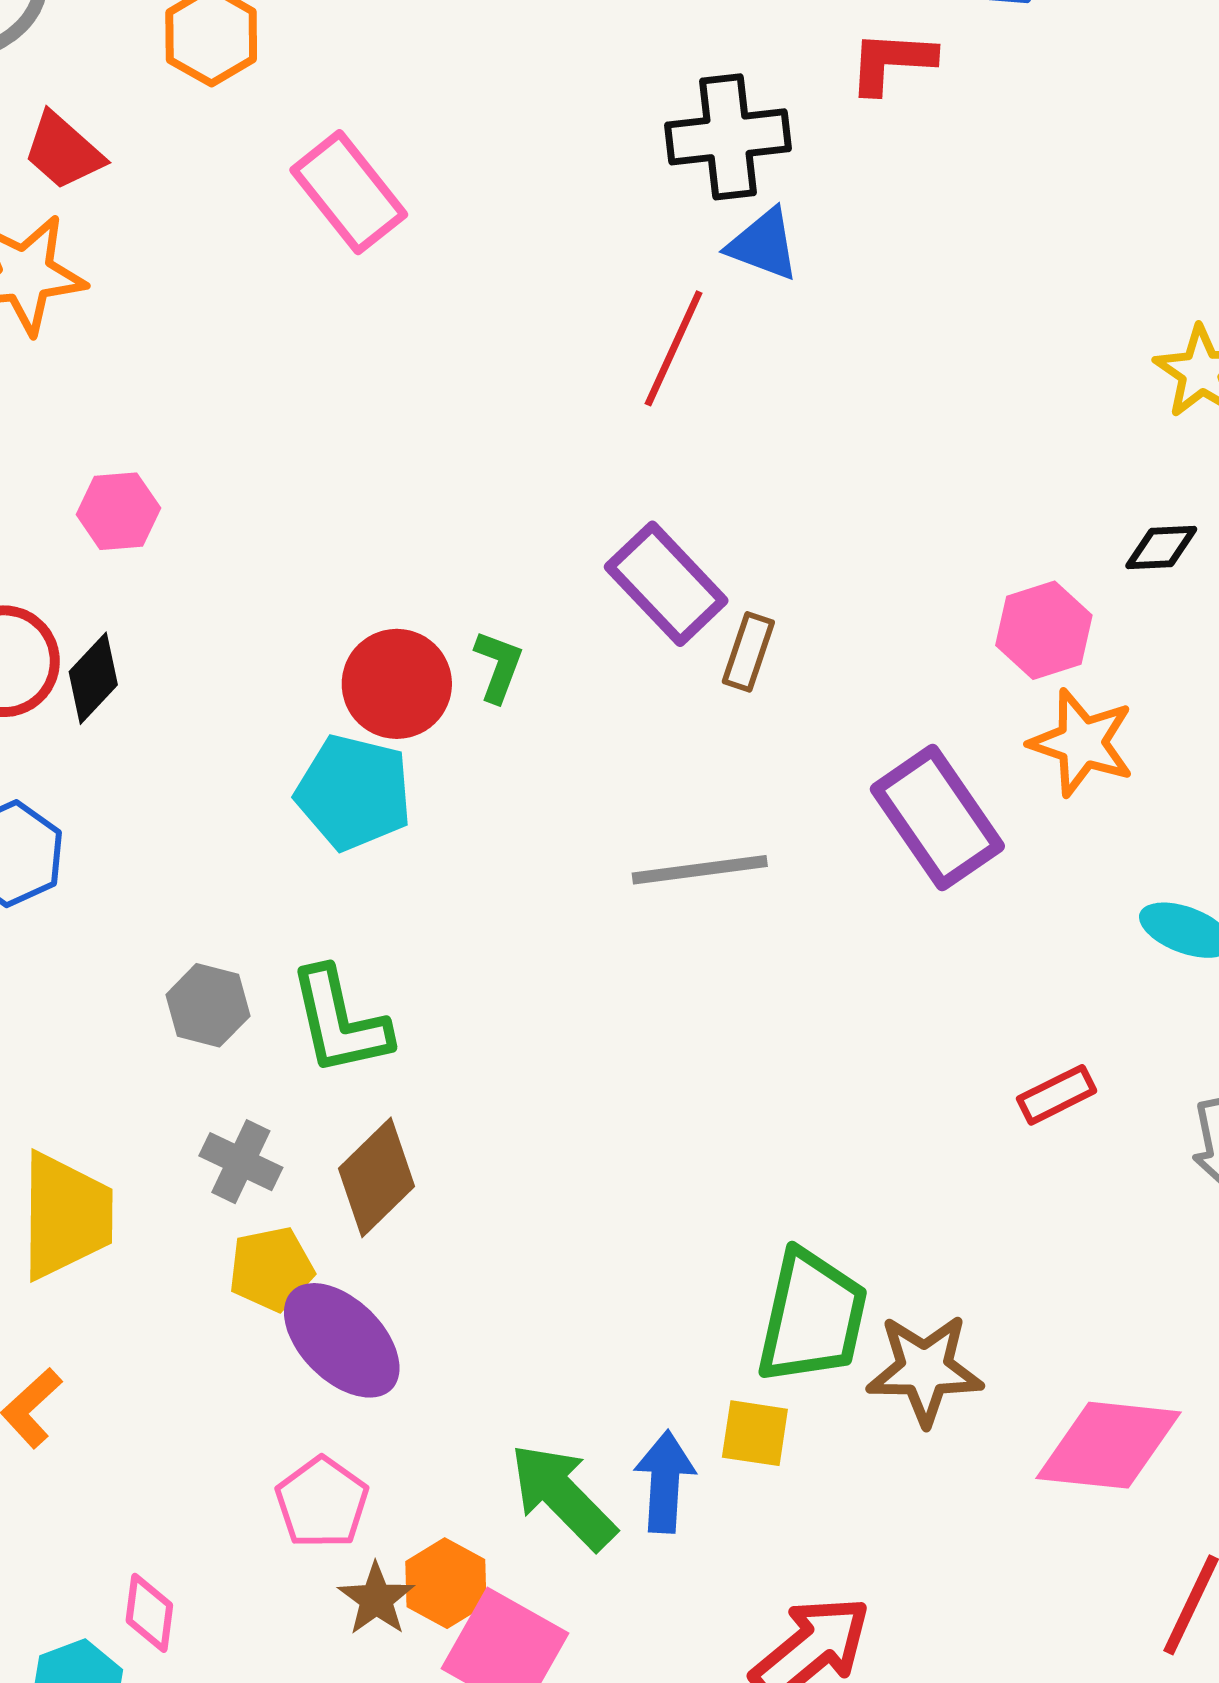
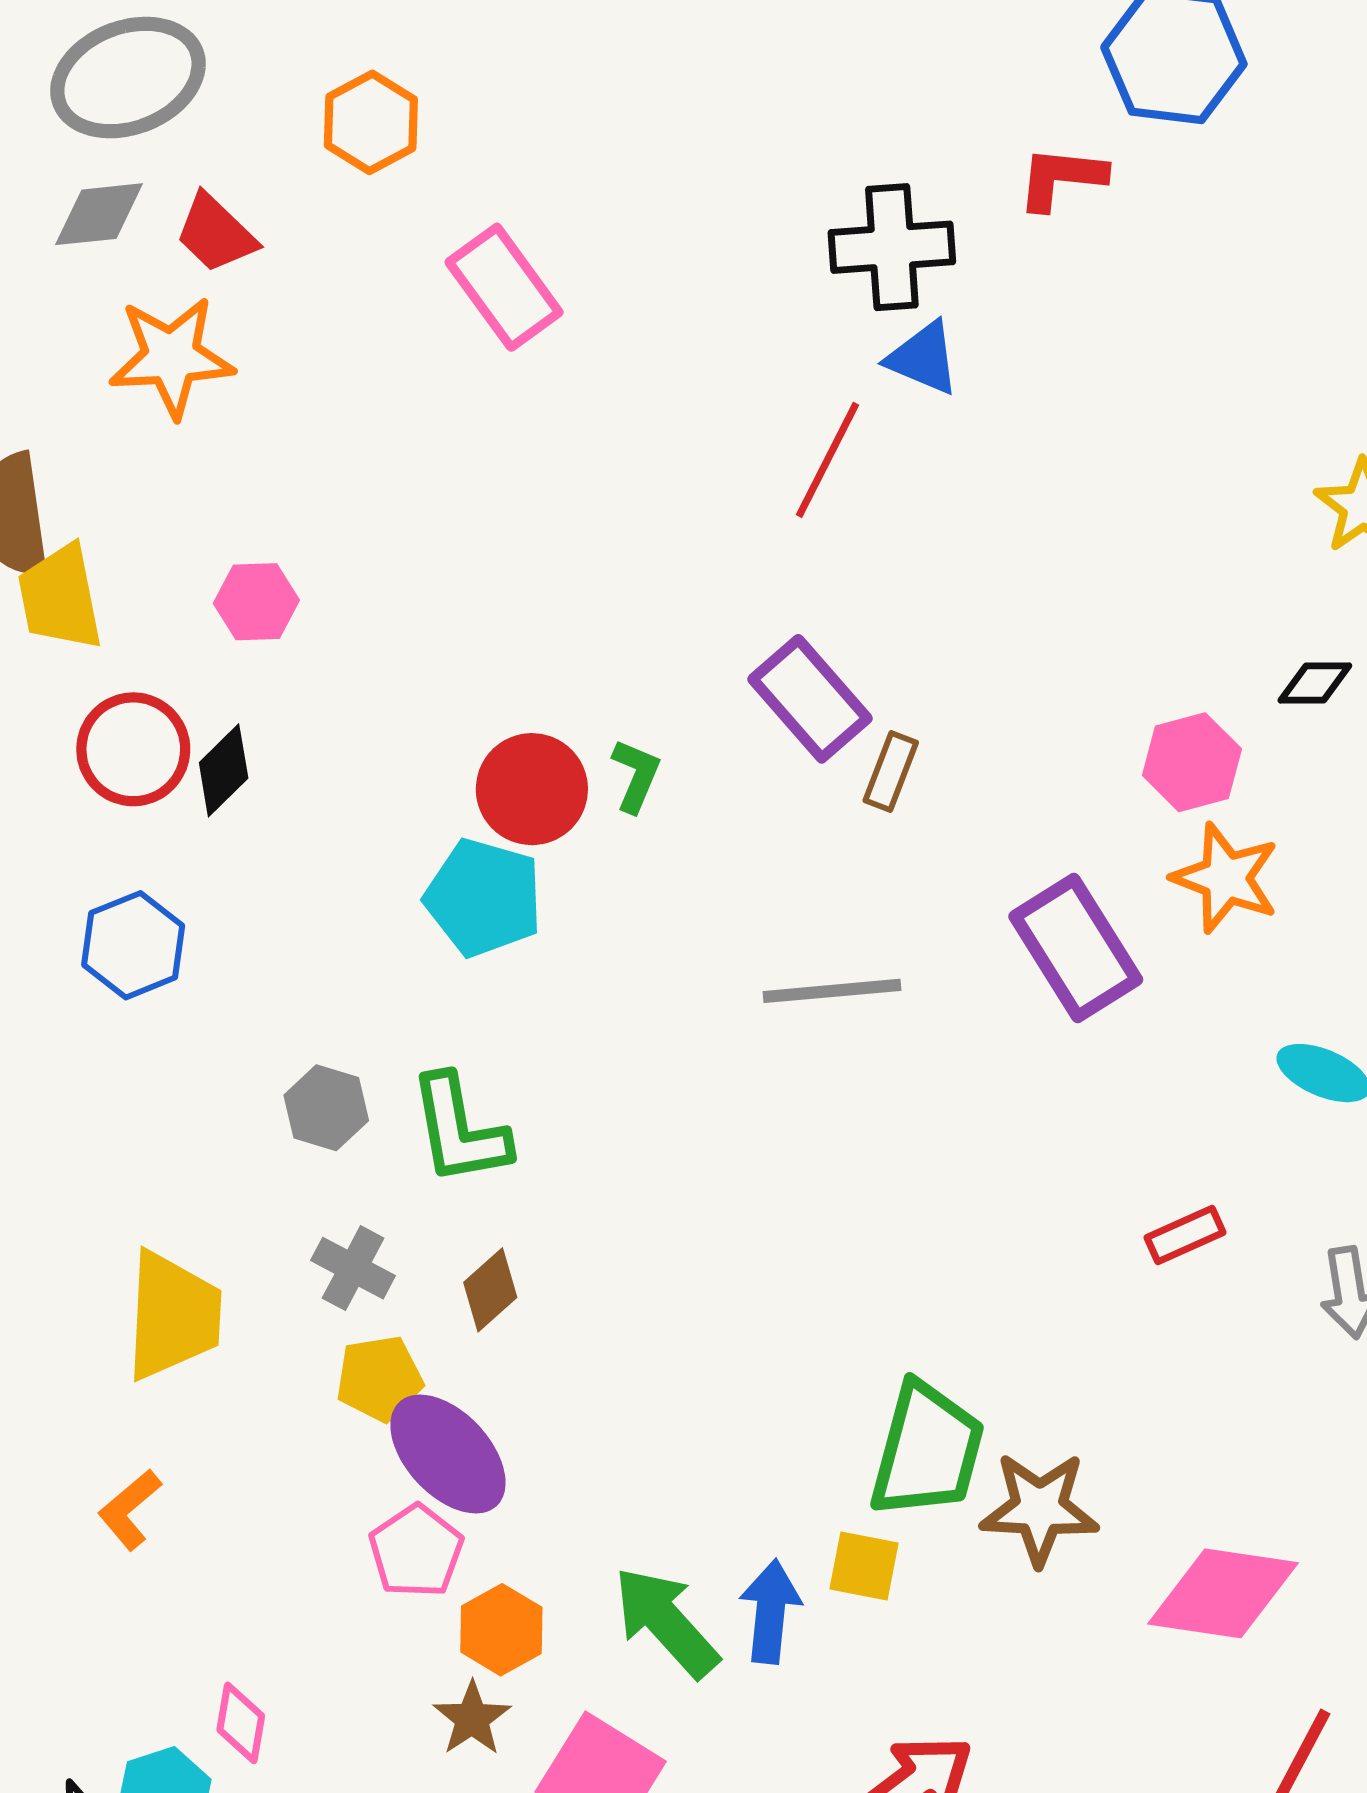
brown diamond: (377, 1177) -> (490, 1290), size x0.7
pink pentagon: (322, 1503) -> (416, 1551), moved
orange hexagon: (446, 1583) -> (501, 1630), moved

